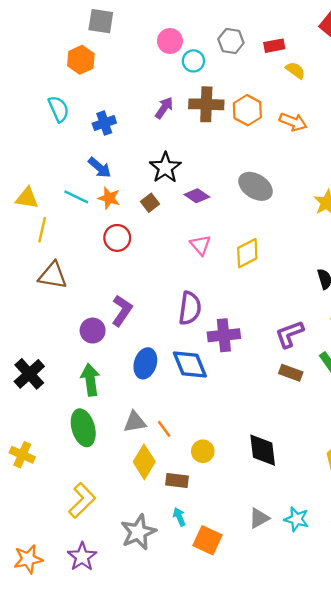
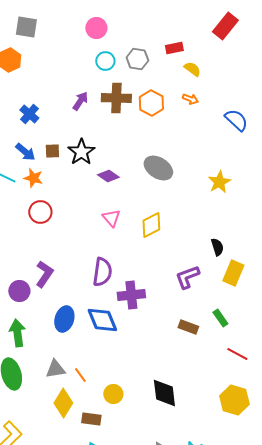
pink circle: (170, 41) -> (96, 28), moved
gray hexagon: (231, 41) -> (137, 59), moved
orange arrow: (293, 122) -> (190, 99), moved, size x0.7
blue cross: (104, 123) -> (29, 114), turned -30
brown square: (150, 203) -> (52, 151), moved, turned 35
purple L-shape: (290, 334) -> (187, 277), moved

